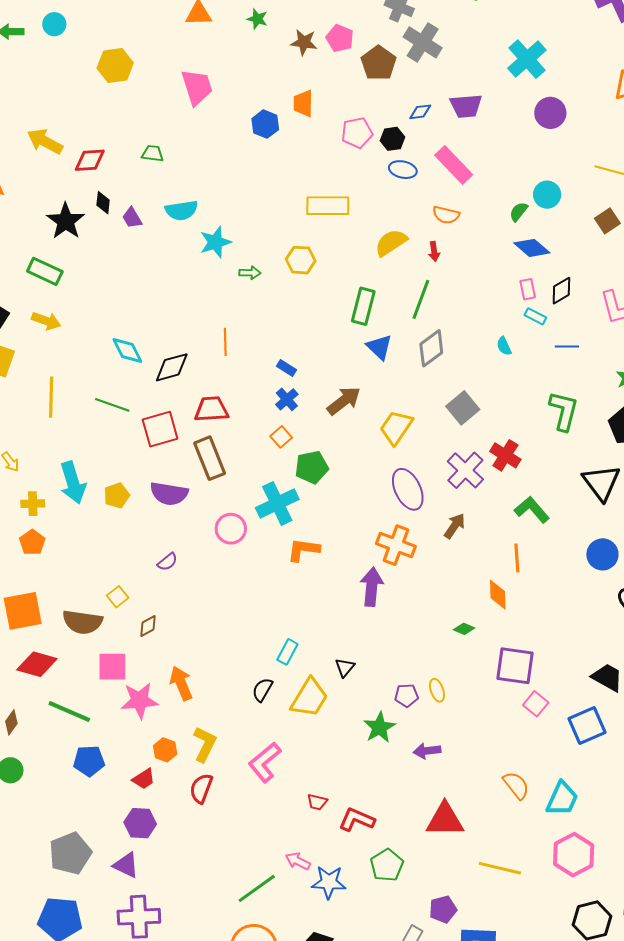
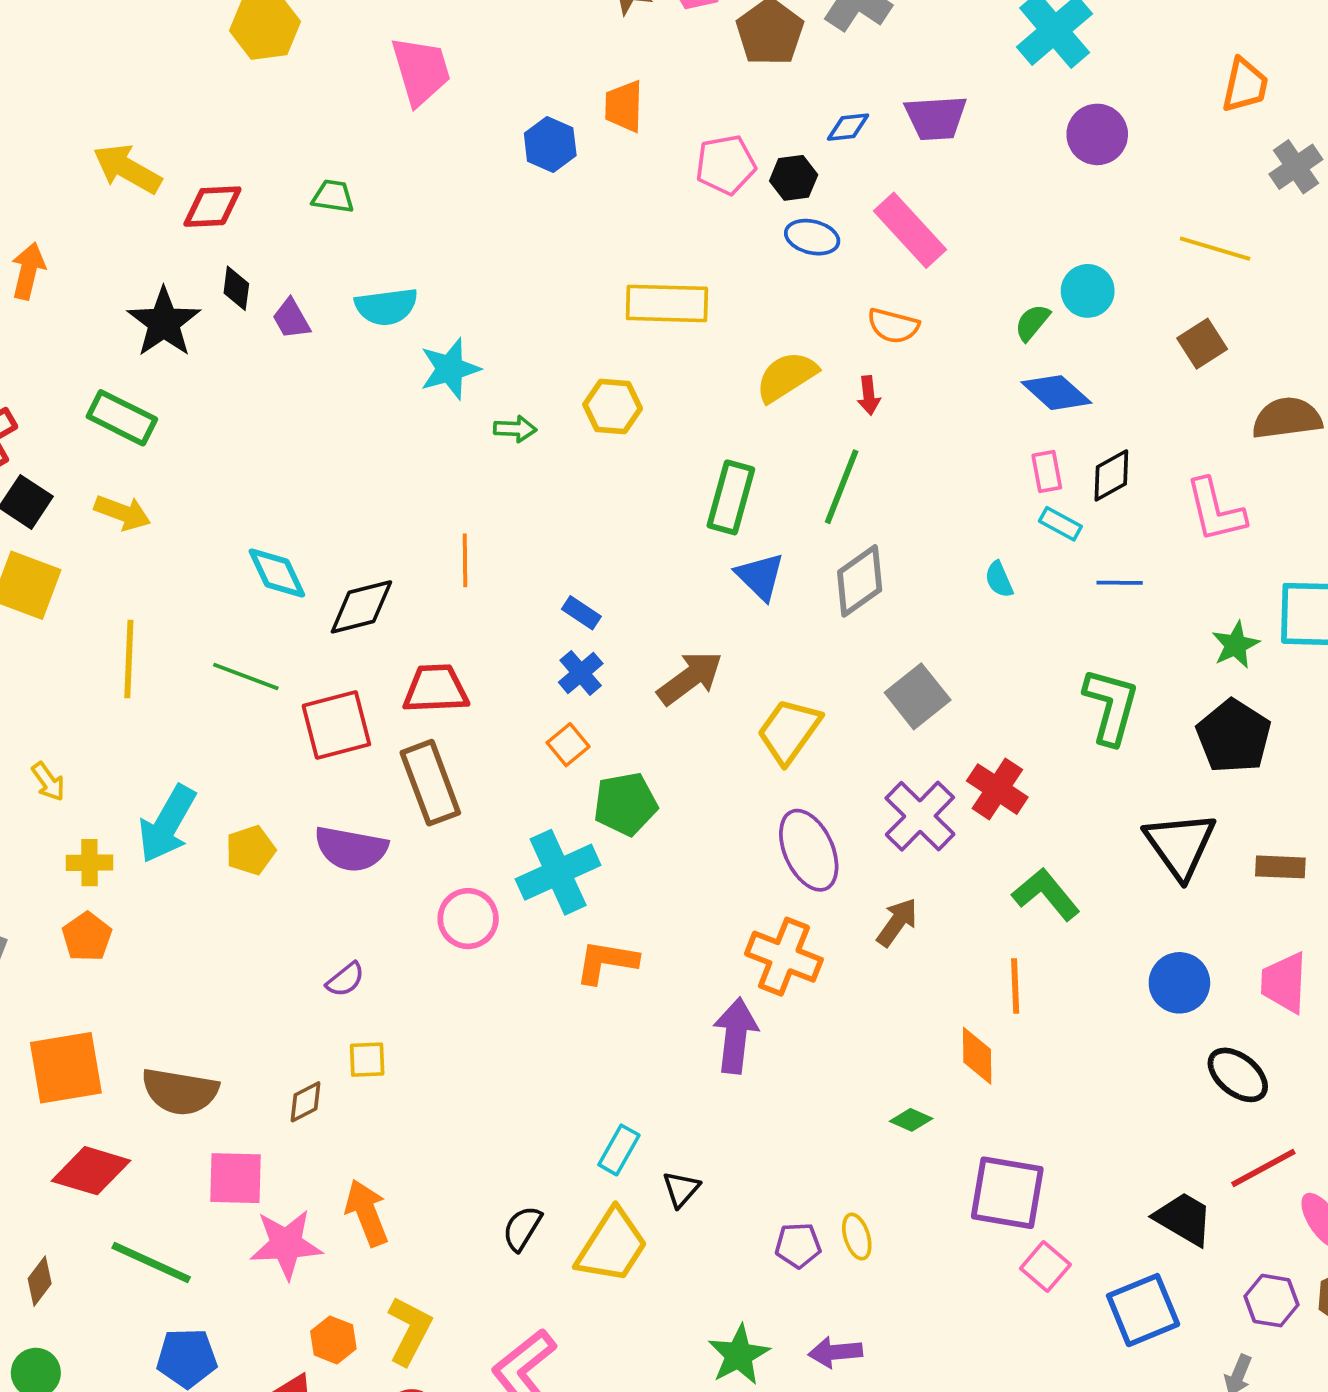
cyan arrow: (73, 483) -> (167, 824), turned 45
yellow square: (118, 597) -> (367, 1060), moved, turned 35
cyan rectangle: (287, 652) -> (619, 1150), moved
green star: (379, 727) -> (739, 1355), moved

